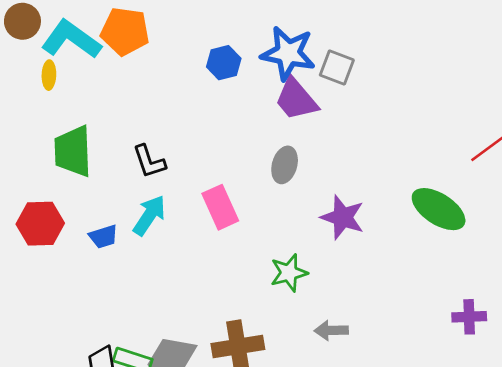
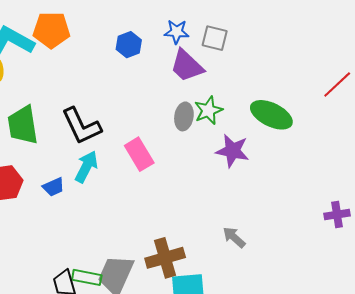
blue star: (288, 53) -> (177, 32), size x0.6
black L-shape: (149, 161) -> (81, 126), size x1.5
green ellipse: (439, 209) -> (271, 115), moved
green star: (289, 273) -> (208, 110), moved
gray arrow: (331, 330) -> (234, 237), turned 50

